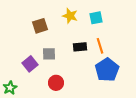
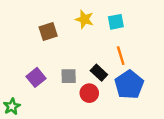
black rectangle: (80, 47) -> (99, 73), moved, turned 48
gray square: (49, 54) -> (69, 76), moved
red circle: (56, 83) -> (89, 93), moved

